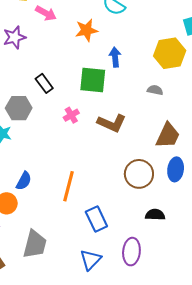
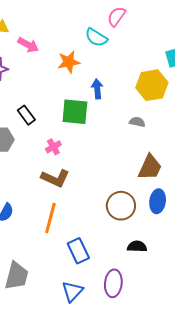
brown L-shape: (112, 123) -> (55, 178), moved

